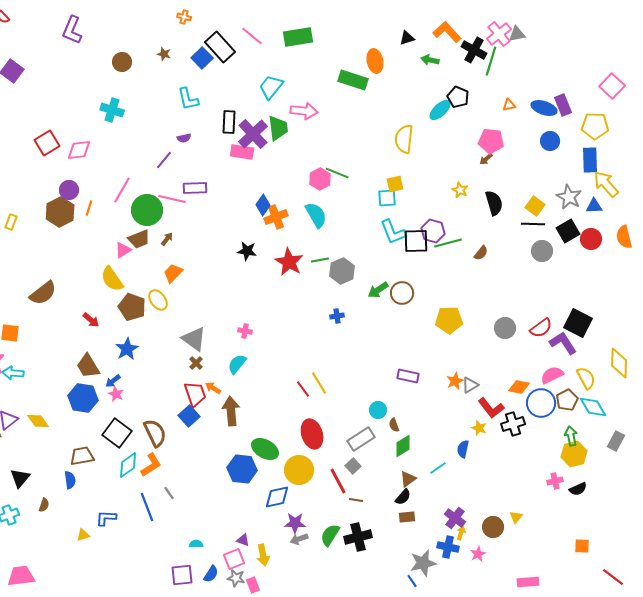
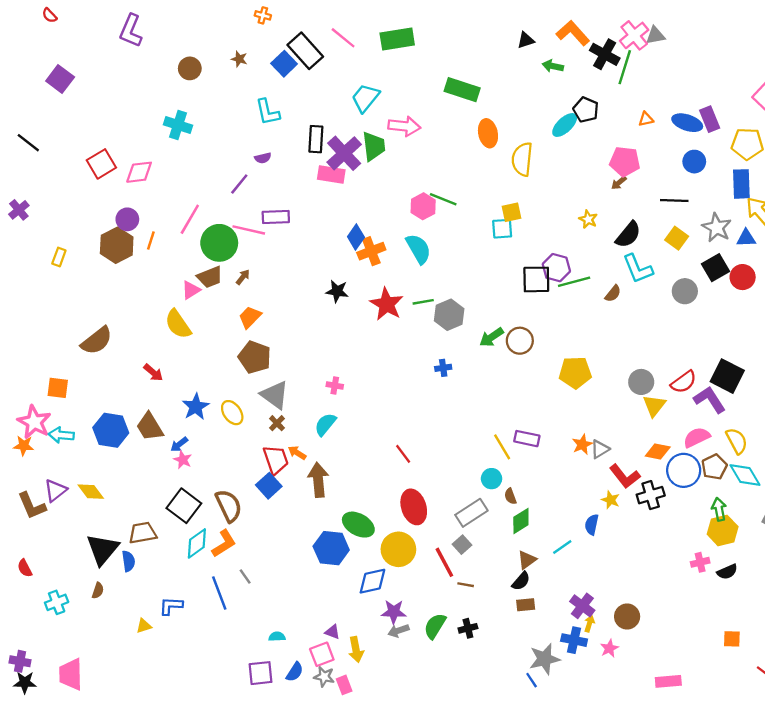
orange ellipse: (375, 61) -> (488, 133), moved
black semicircle: (494, 203) -> (628, 235), turned 55
black line: (533, 224) -> (674, 200), moved
cyan L-shape: (393, 232) -> (638, 269), moved
yellow ellipse: (158, 300) -> (232, 413), moved
brown pentagon: (132, 307) -> (255, 357), moved
yellow line: (319, 383) -> (502, 447), moved
blue hexagon: (83, 398) -> (111, 430), moved
black triangle: (20, 478) -> (103, 549), moved, size x1.4
yellow triangle: (516, 517) -> (654, 406), moved, size x1.5
black cross: (358, 537) -> (468, 628), size x0.6
pink trapezoid: (21, 576) -> (71, 674), turned -84

